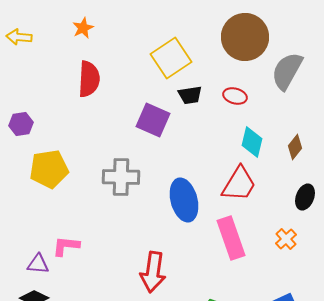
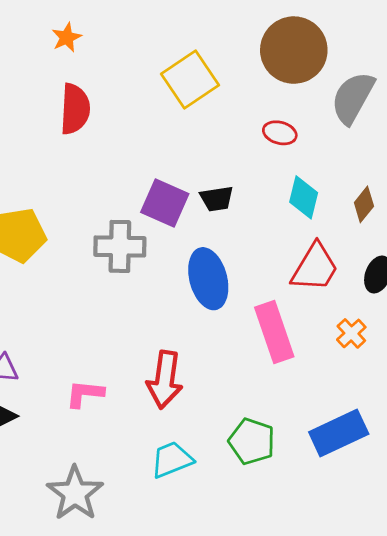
black trapezoid: (190, 95) -> (217, 199), moved
purple square: (153, 120) -> (165, 203), moved
red trapezoid: (239, 184) -> (315, 267), moved
pink L-shape: (66, 246) -> (85, 394), moved

